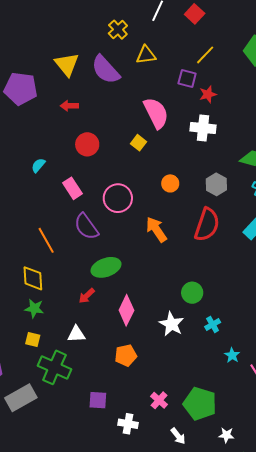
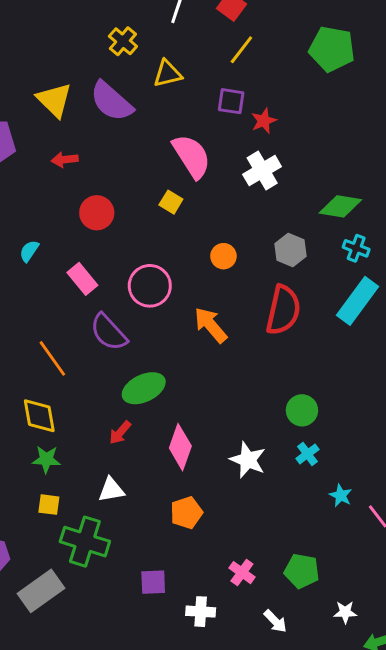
yellow line: (205, 55) -> (241, 50), moved
white cross: (203, 128) -> (262, 170), turned -30
green circle: (192, 293) -> (302, 410), moved
green pentagon: (200, 404) -> (302, 571), size x0.7

